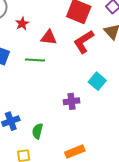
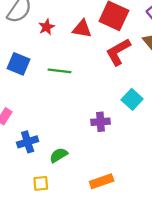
red triangle: (49, 37) -> (82, 29), moved
green semicircle: (37, 131) -> (59, 155), turned 42

